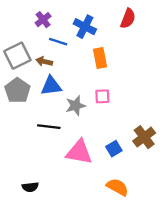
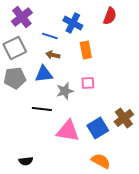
purple cross: (43, 20) -> (22, 17), moved, size x1.5
brown arrow: (44, 61) -> (53, 55), moved
gray pentagon: (17, 91) -> (15, 78), turned 30
blue square: (114, 149) -> (98, 128), size x1.5

